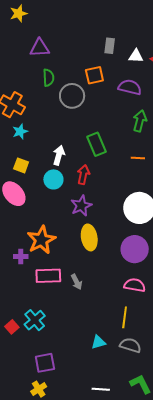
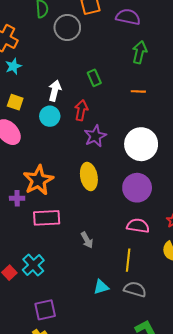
green rectangle: (96, 144) -> (94, 78), size x0.7
purple star: (81, 206) -> (95, 136), moved
gray arrow: (77, 282) -> (87, 240), moved

